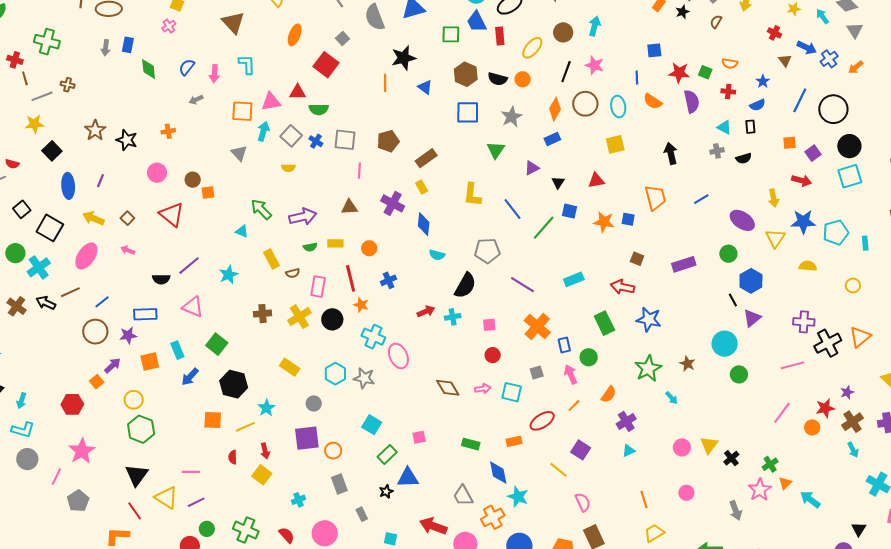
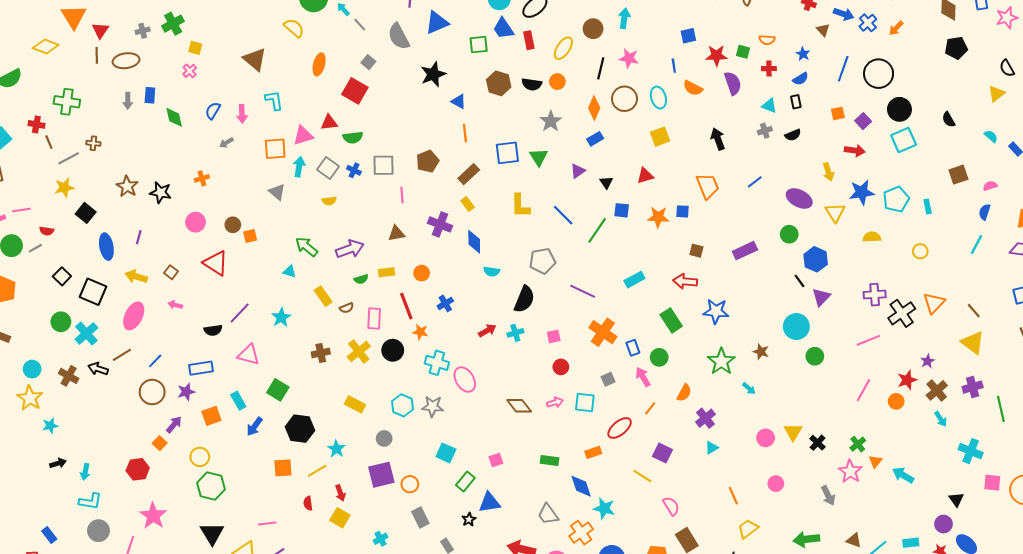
orange line: (385, 83) -> (465, 133), moved
blue square: (468, 112) -> (507, 153), moved

